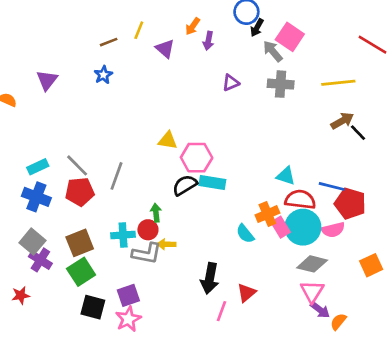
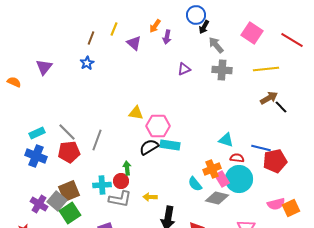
pink square: (290, 37) -> (252, 33), moved
brown line: (109, 42) -> (91, 38), turned -48
red semicircle: (300, 200) -> (237, 158), size x0.6
red pentagon: (350, 204) -> (275, 161), turned -30
pink semicircle: (333, 230) -> (276, 204), moved
gray square: (32, 242) -> (57, 201), moved
yellow arrow: (166, 244) -> (150, 197), moved
gray diamond: (312, 264) -> (217, 198), moved

